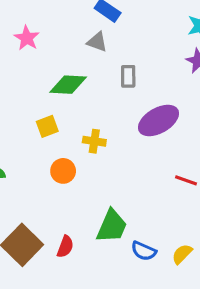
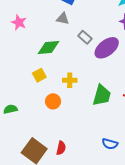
gray rectangle: (128, 76) -> (85, 37), turned -40
purple ellipse: (159, 120) -> (107, 48), moved
green trapezoid: (112, 226) -> (102, 95), moved

